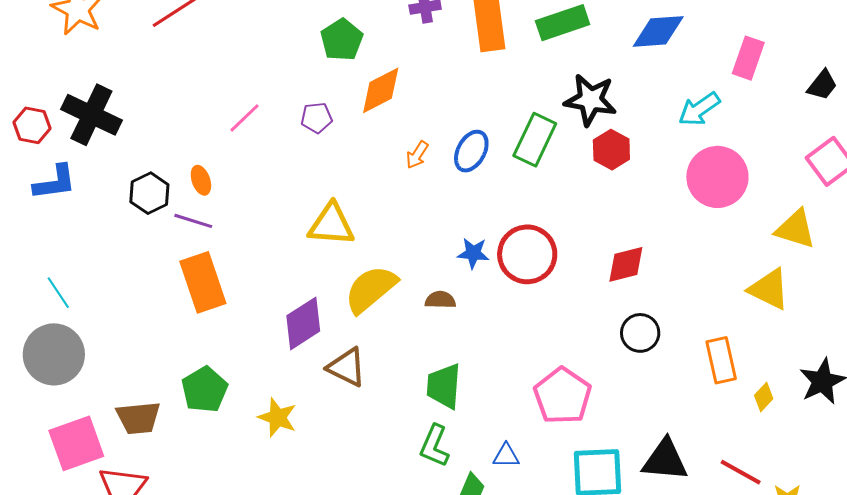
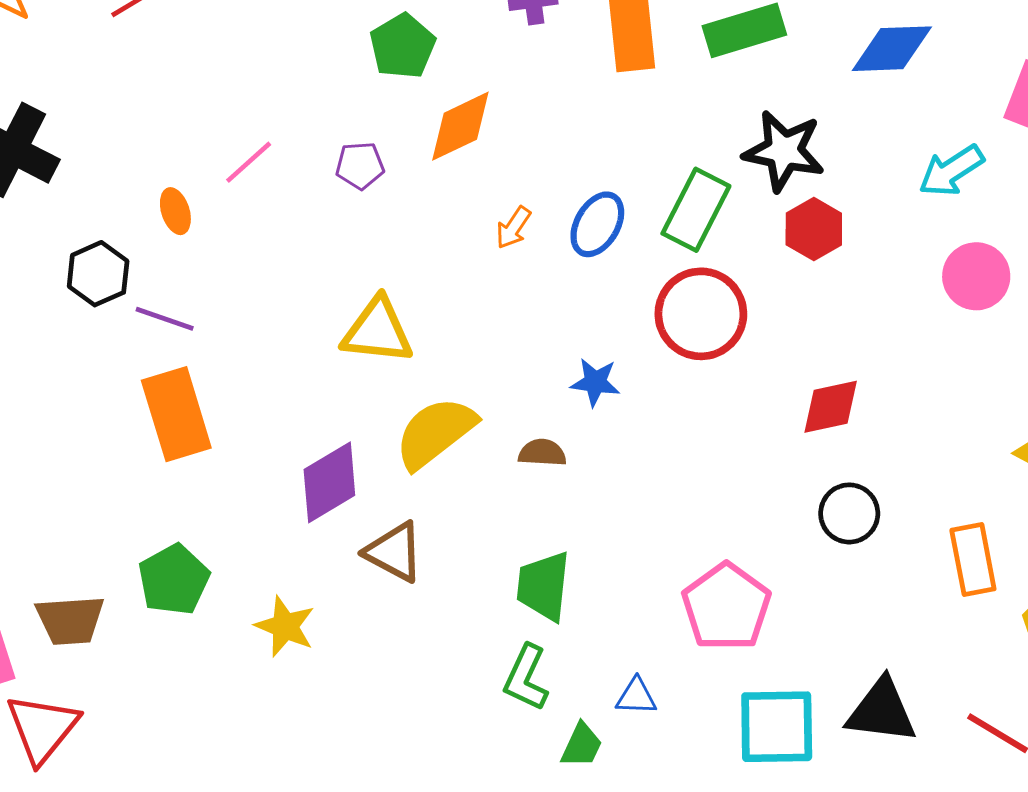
pink circle: (717, 177) -> (976, 276), size x0.7
orange ellipse: (201, 180) -> (175, 211), moved
red circle: (527, 254) -> (701, 314), moved

